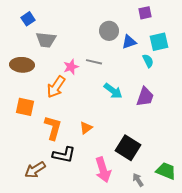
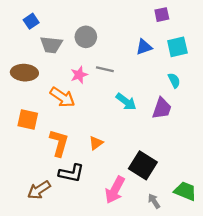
gray circle: (109, 31) -> (86, 37), moved
cyan semicircle: (148, 61) -> (174, 80), moved
orange arrow: (56, 87) -> (62, 97), turned -90
pink arrow: (103, 170) -> (115, 190), turned 45

